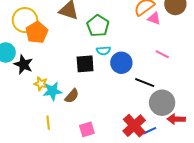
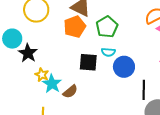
orange pentagon: (37, 32) -> (75, 27), moved
black line: (145, 83) -> (144, 90), turned 60
cyan star: (52, 91) -> (52, 84), turned 30

